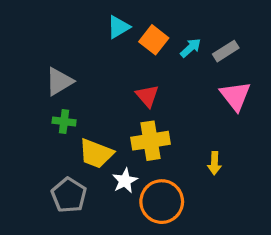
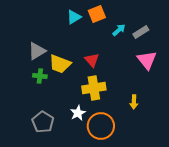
orange square: (154, 40) -> (97, 14), moved, turned 30
yellow trapezoid: (96, 154) -> (60, 64), moved

